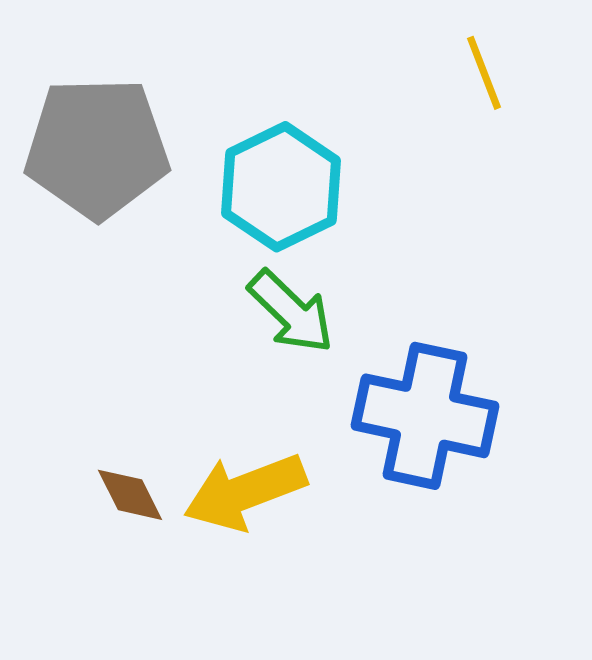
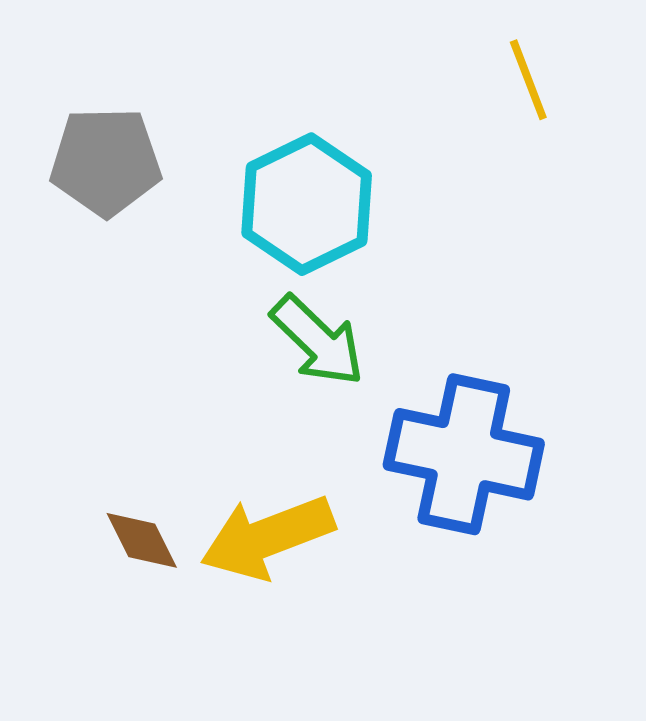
gray pentagon: (97, 148) -> (106, 162), size x0.7

